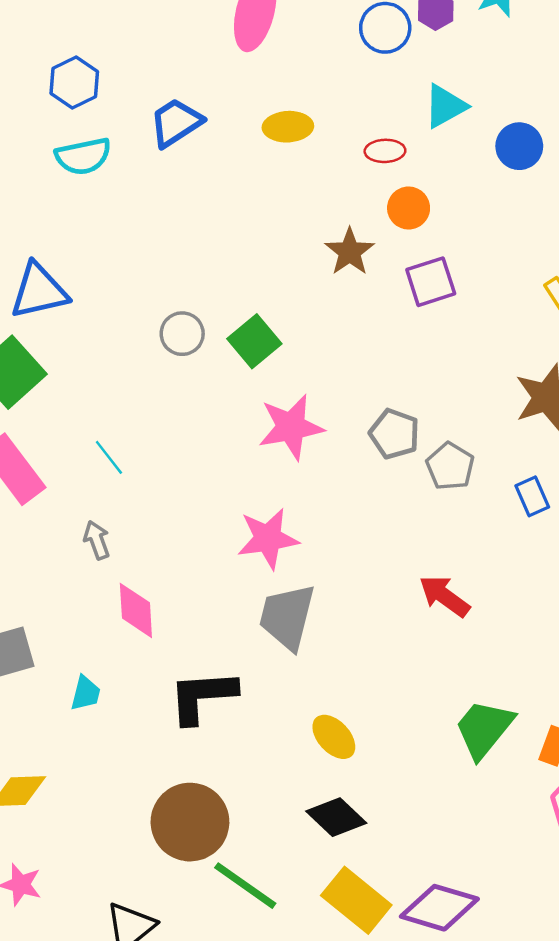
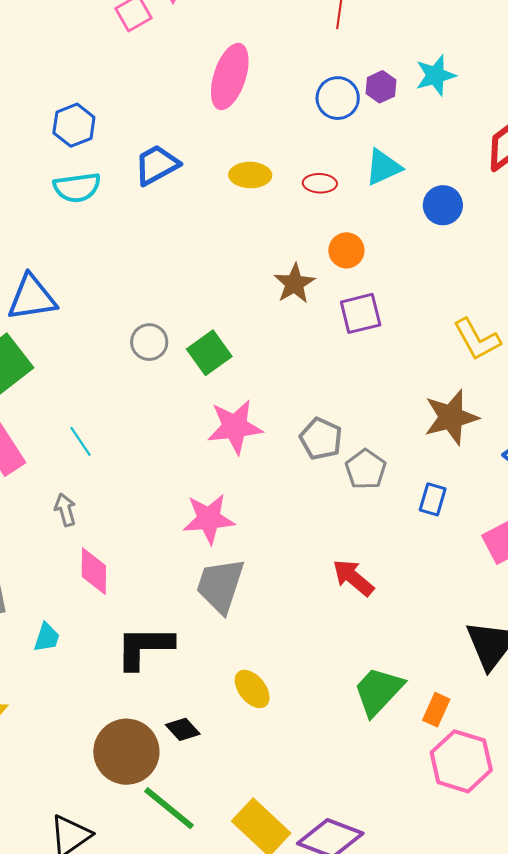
red ellipse: (385, 151) -> (320, 183), moved
blue rectangle: (532, 496) -> (433, 499), turned 36
black diamond: (336, 817) -> (183, 729), moved, size x0.7

